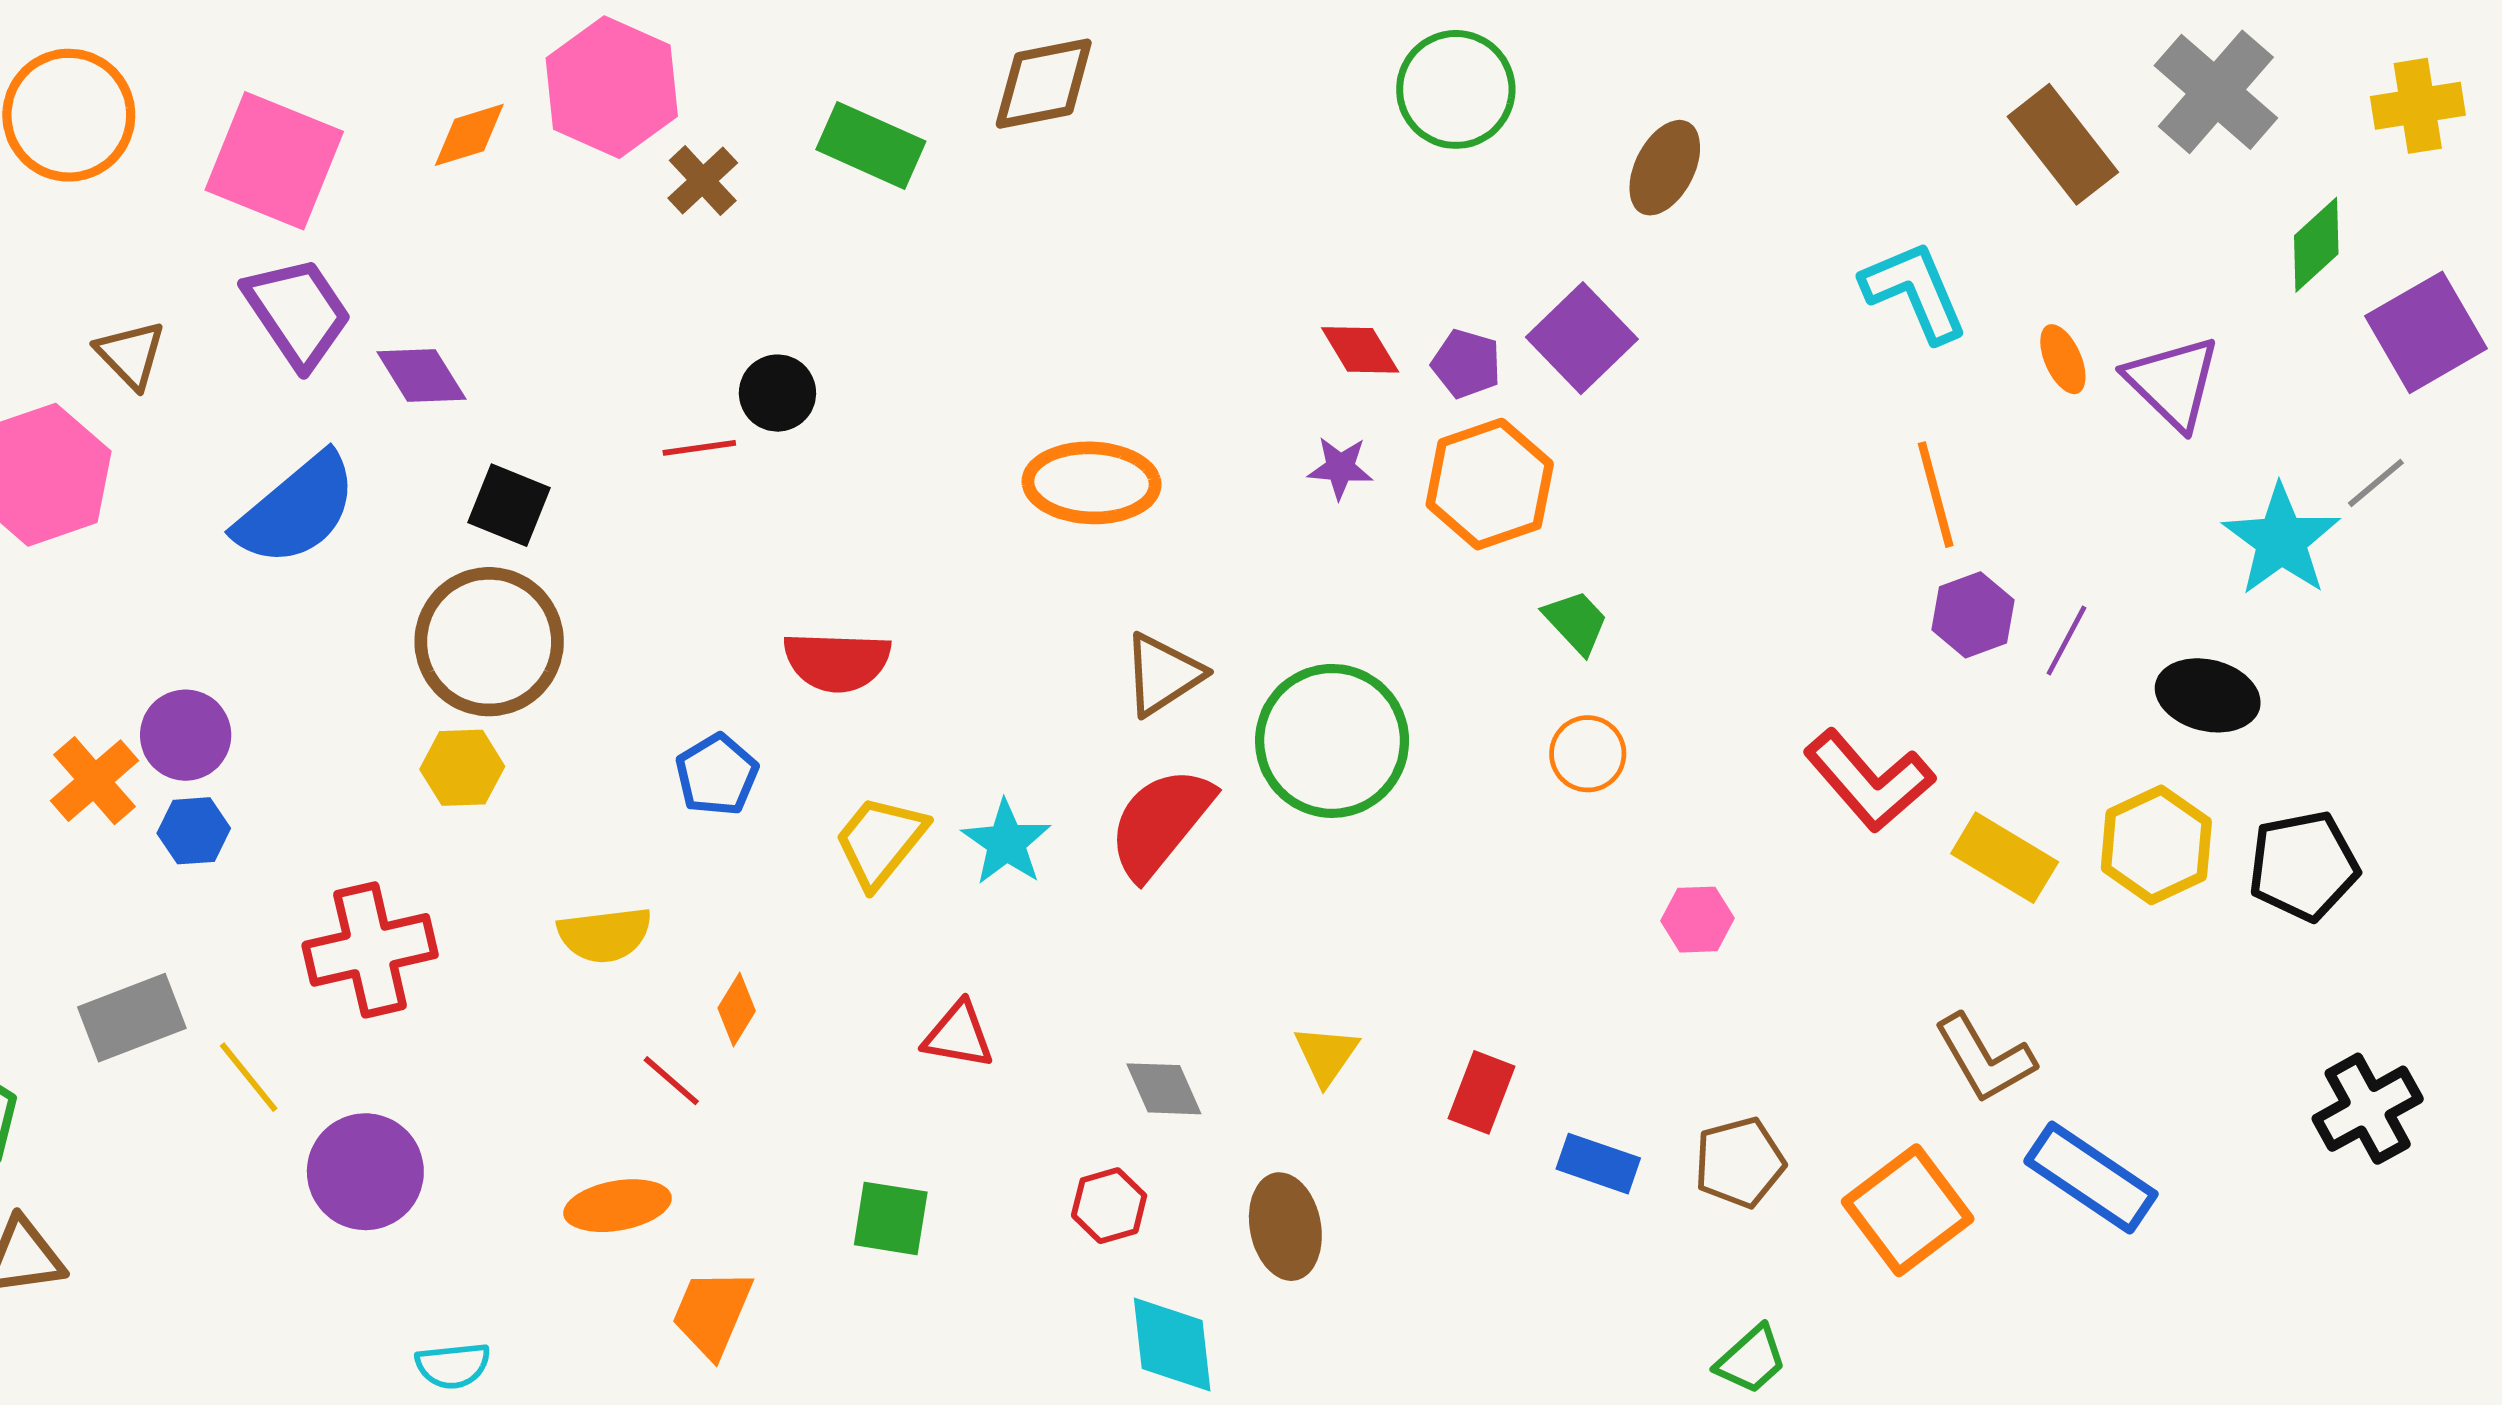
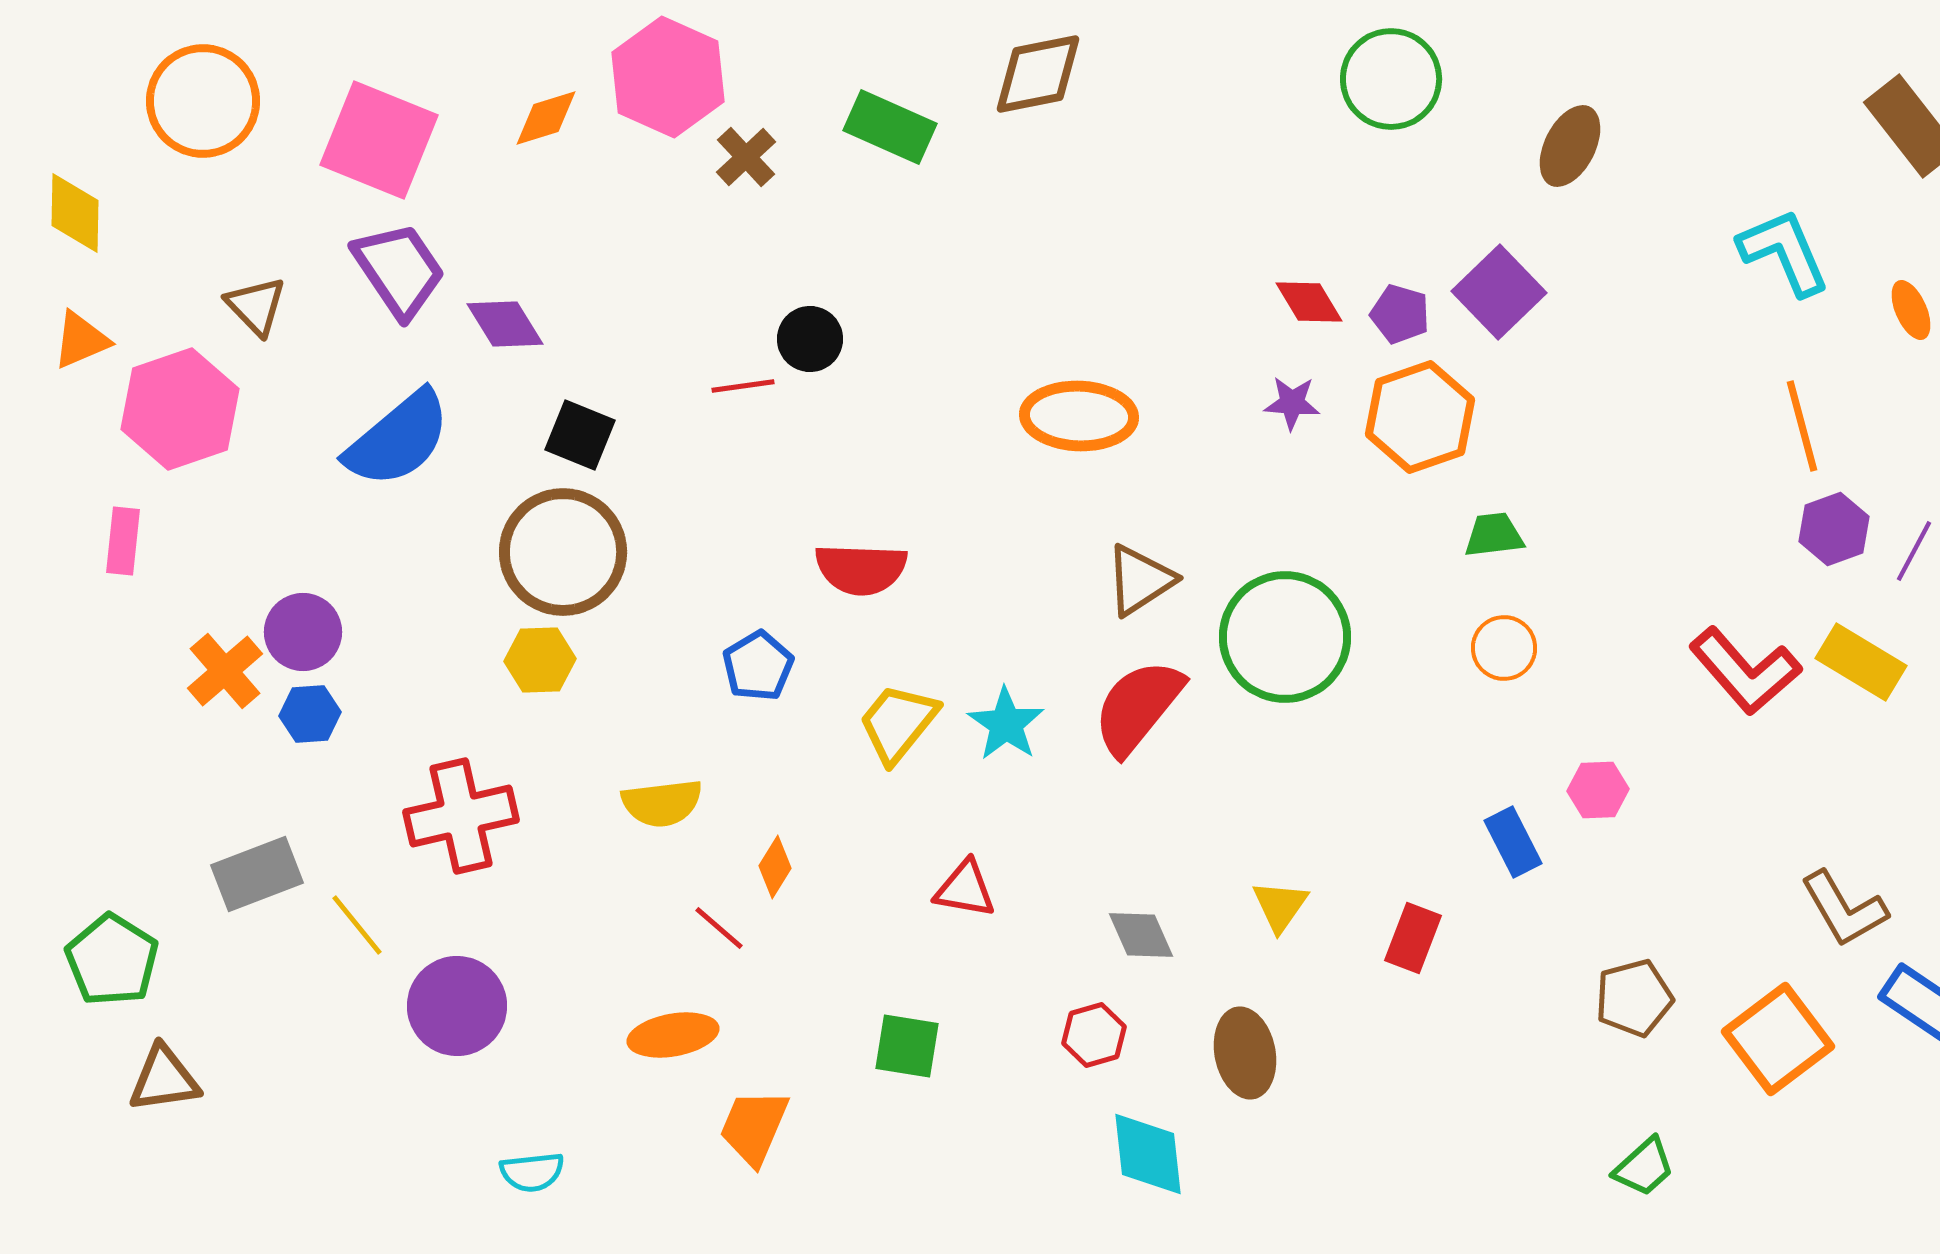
green trapezoid: (1576, 622) -> (1494, 535), turned -54
yellow rectangle: (2005, 858) -> (1861, 662), moved
blue rectangle: (1598, 1164) -> (1513, 842), moved, turned 44

